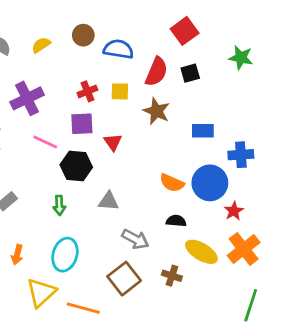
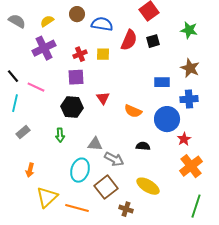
purple cross: (27, 98) -> (44, 48), moved
brown star: (156, 111) -> (190, 68), moved
pink line: (45, 142) -> (36, 87), moved
red triangle: (113, 142) -> (103, 98), moved
orange semicircle: (172, 183) -> (133, 111), moved
gray triangle: (109, 201) -> (95, 144), moved
yellow ellipse: (201, 252) -> (148, 186), moved
cyan ellipse: (65, 255) -> (80, 170), moved
brown cross: (172, 276) -> (126, 209), moved

